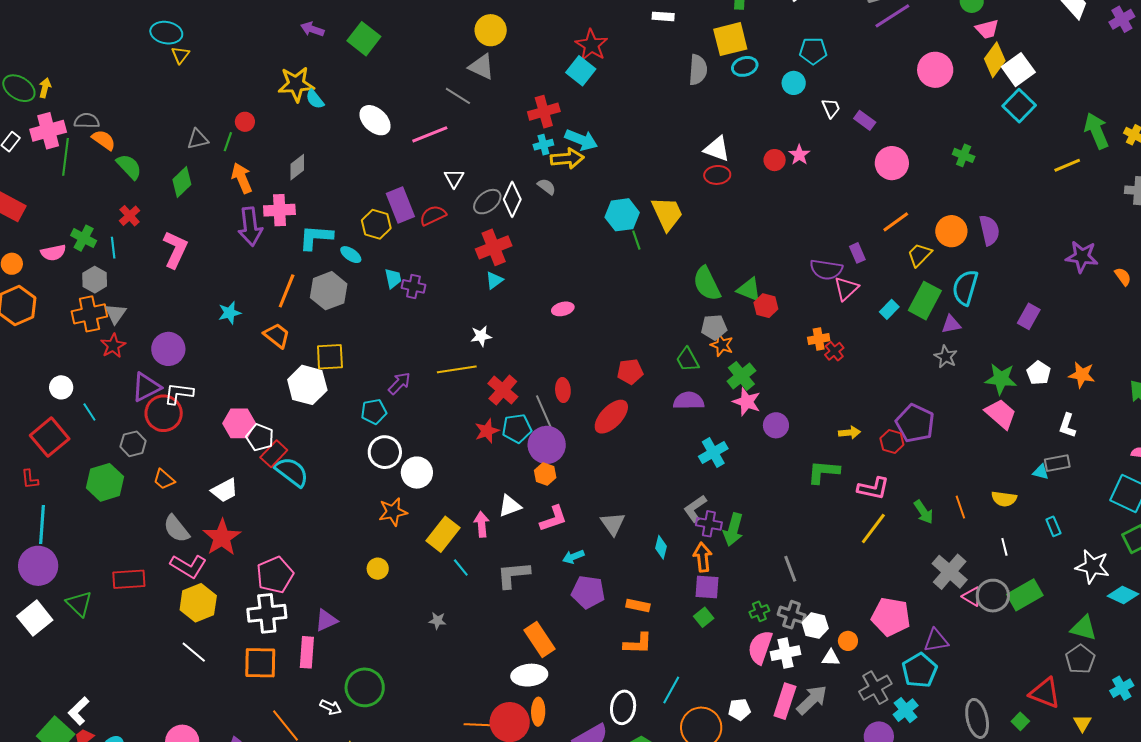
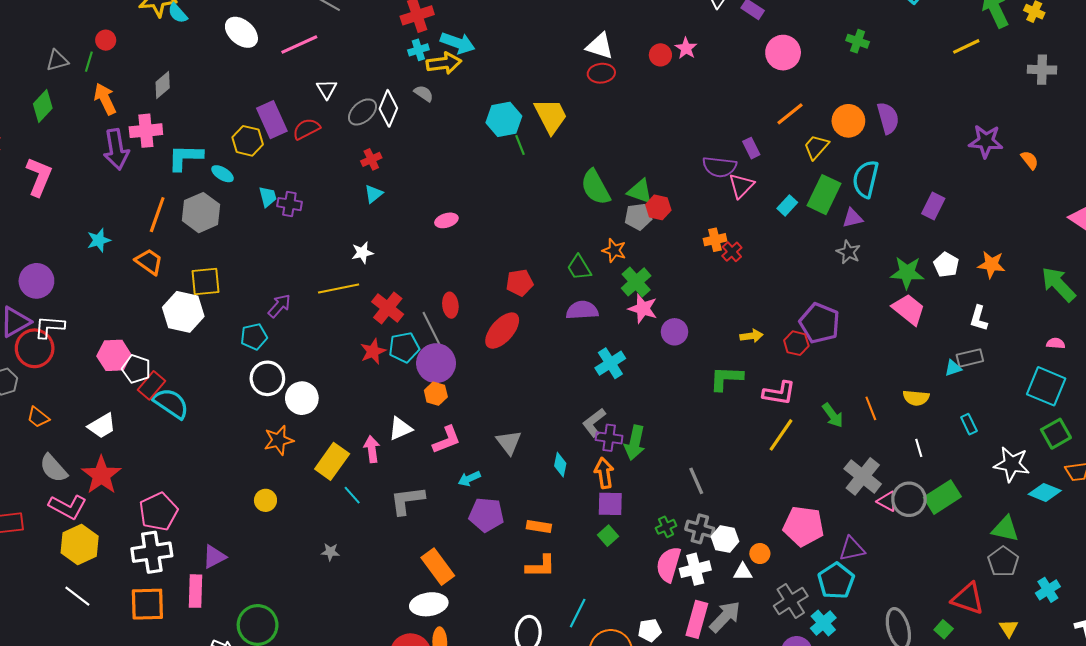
red cross: (494, 247) -> (371, 159), size x0.6
gray pentagon: (714, 327) -> (638, 217), moved
cyan triangle: (1041, 472) -> (953, 368), turned -30

